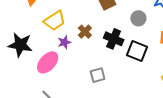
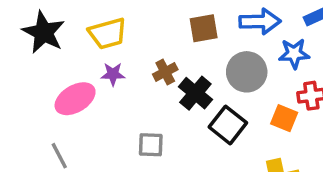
gray circle: (138, 18) -> (247, 72), size x1.5
brown cross: (85, 32) -> (165, 72), moved
black star: (20, 45) -> (44, 32), moved

